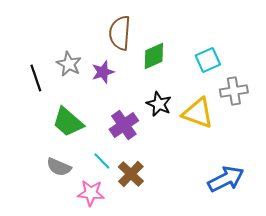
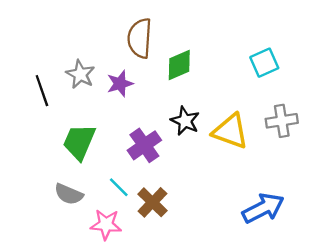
cyan square: (208, 60) -> (264, 63), moved
gray cross: (234, 91) -> (282, 121), moved
green trapezoid: (68, 122) -> (79, 142), turned 72

